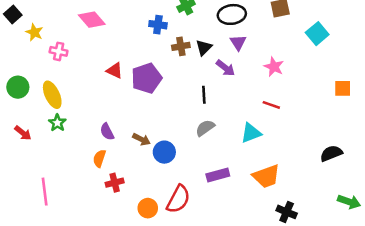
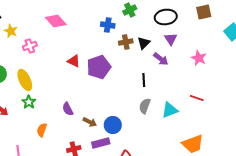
pink cross: (59, 51) -> (30, 46), turned -32
red line: (271, 105) -> (197, 98), moved
gray semicircle: (205, 128) -> (145, 106), turned -35
cyan triangle: (251, 133) -> (170, 110), moved
brown arrow: (141, 139) -> (90, 122), moved
orange semicircle: (99, 158) -> (42, 130), moved
purple rectangle: (218, 175) -> (101, 143), moved

